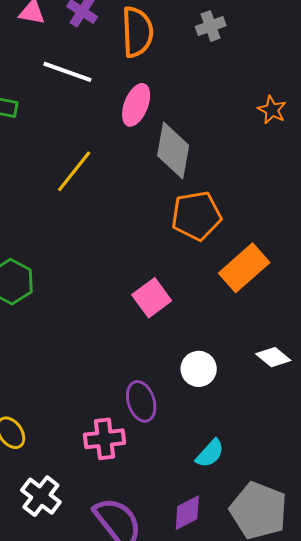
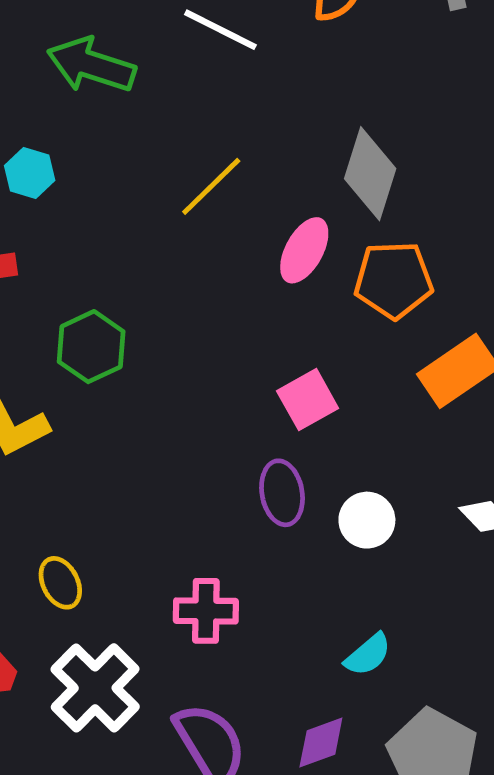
pink ellipse: (136, 105) -> (304, 250), moved
purple ellipse: (141, 401) -> (282, 493), moved
white cross: (41, 496) -> (95, 688), size x1.4

